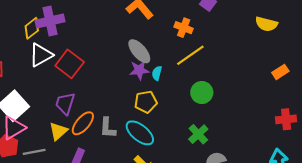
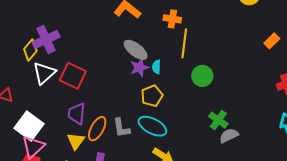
yellow line: (190, 55) -> (184, 43), turned -36
green cross: (198, 134) -> (218, 120), moved

